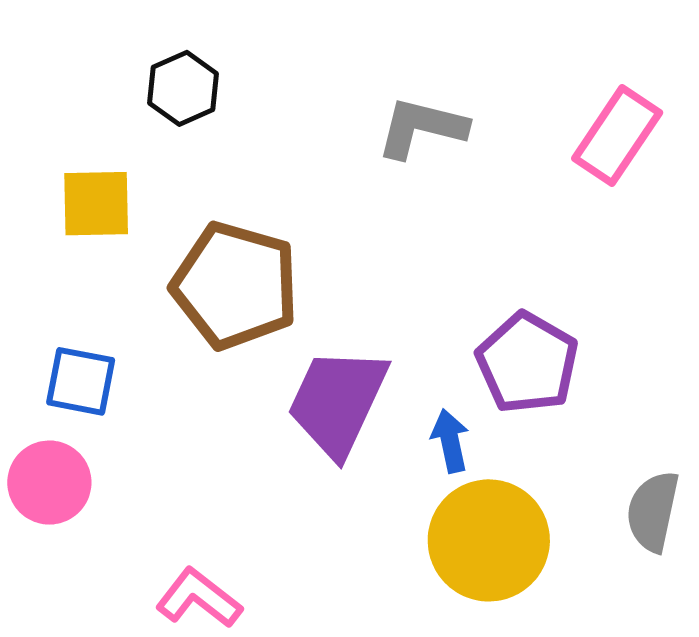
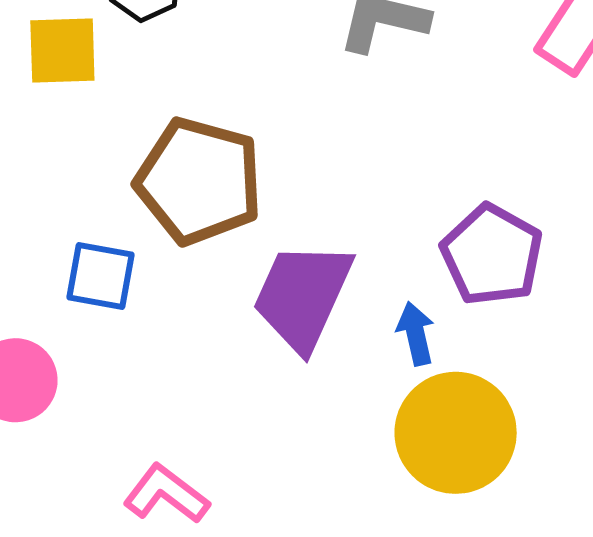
yellow square: (96, 204) -> (62, 51), moved
blue square: (81, 381) -> (100, 276), moved

